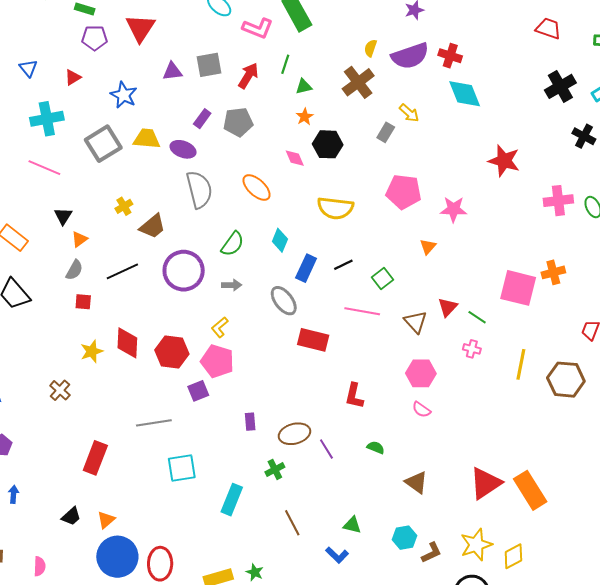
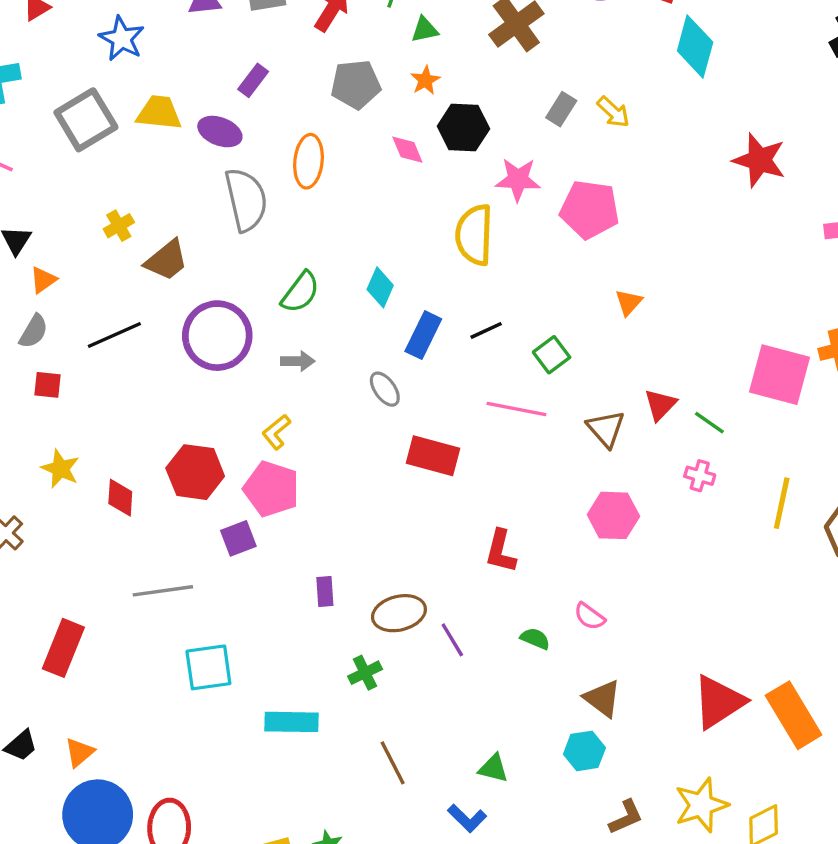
cyan diamond: (465, 94) -> (695, 46), turned 36
yellow arrow: (409, 113) -> (613, 112), moved
gray pentagon: (238, 122) -> (356, 84), moved
orange ellipse: (257, 188) -> (308, 161), moved, turned 52
yellow semicircle: (335, 208) -> (474, 235), turned 84
pink star: (454, 209) -> (518, 180), moved
gray ellipse: (284, 301) -> (385, 389), size x0.7
red diamond: (127, 343) -> (120, 498), moved, size x0.7
yellow star: (92, 351) -> (60, 469), turned -30
pink semicircle: (421, 410) -> (589, 616), moved
cyan rectangle: (232, 500) -> (292, 722), turned 68
cyan hexagon: (404, 538) -> (584, 751), moved

